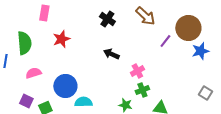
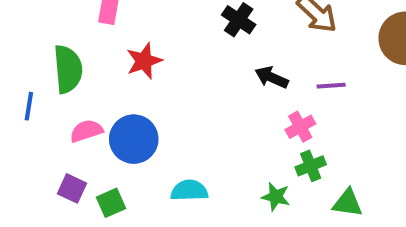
purple line: (165, 41) -> (331, 86), moved, turned 48
black arrow: (111, 54) -> (272, 77), moved
blue circle: (65, 86) -> (134, 139), moved

